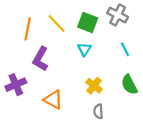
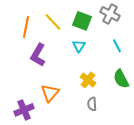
purple cross: (16, 85) -> (24, 110), moved
orange triangle: (53, 100) -> (50, 93), turned 42

